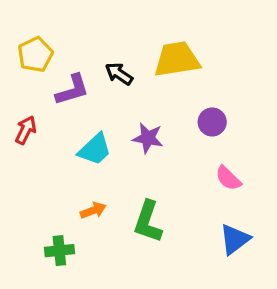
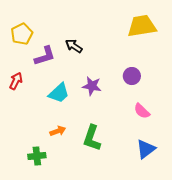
yellow trapezoid: (177, 59) -> (142, 26), moved

